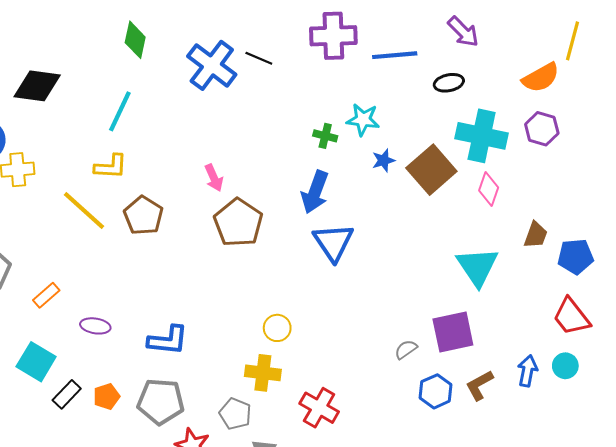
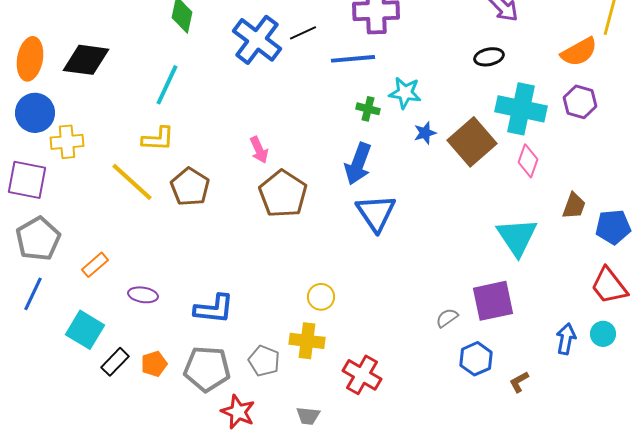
blue line: (395, 55) -> (353, 59), moved
black line: (259, 58) -> (303, 33), turned -48
brown L-shape: (479, 385) -> (519, 382), moved, size x0.7
gray pentagon: (235, 414) -> (264, 361), moved

